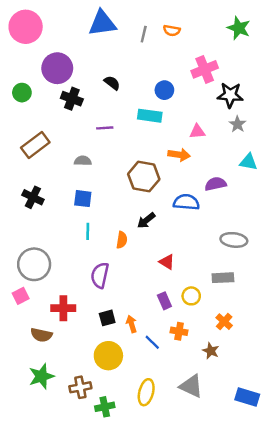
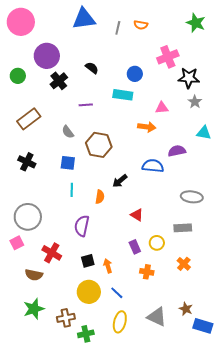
black cross: (72, 99) -> (59, 81), turned 30
gray semicircle: (83, 161) -> (68, 132), turned -128
brown hexagon: (144, 177) -> (99, 145), moved
red cross: (63, 308) -> (52, 253), turned 30
blue line: (152, 342) -> (117, 293), moved
brown star: (211, 351) -> (186, 309), moved

